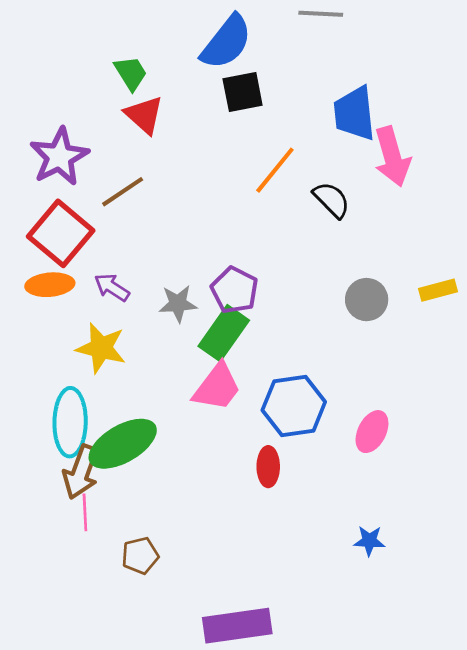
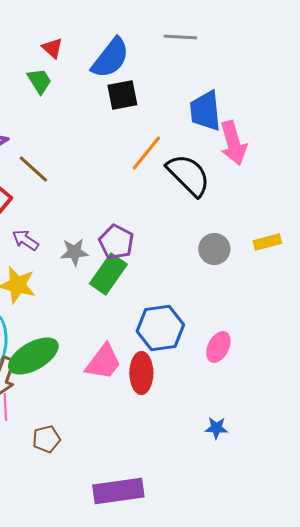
red triangle: (144, 115) -> (52, 48), moved, size x0.7
brown line: (123, 192) -> (33, 169), turned 76
black semicircle: (332, 200) -> (188, 175), size x1.6
pink trapezoid: (217, 387) -> (103, 362), moved
red ellipse: (268, 467) -> (141, 373), size x1.4

